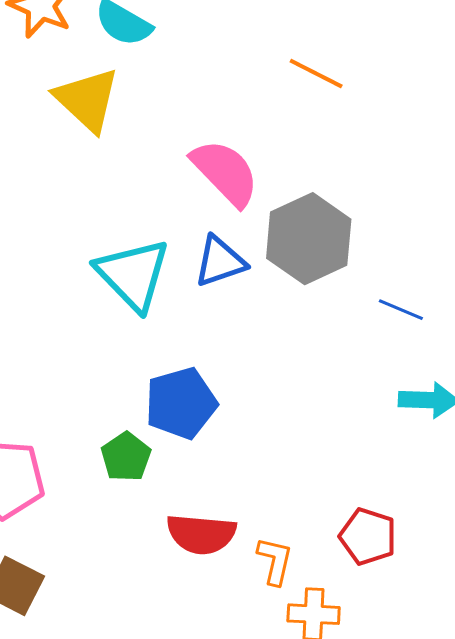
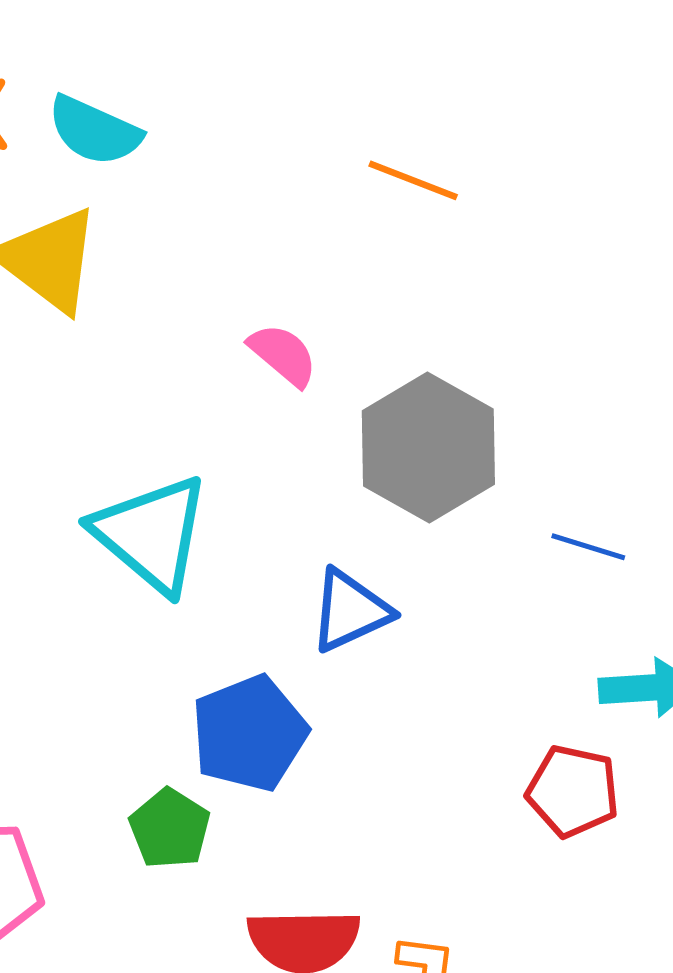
pink semicircle: (225, 173) -> (283, 355), size x0.6
blue triangle: (220, 261) -> (350, 611), moved
red pentagon: (368, 536) -> (573, 791), moved

